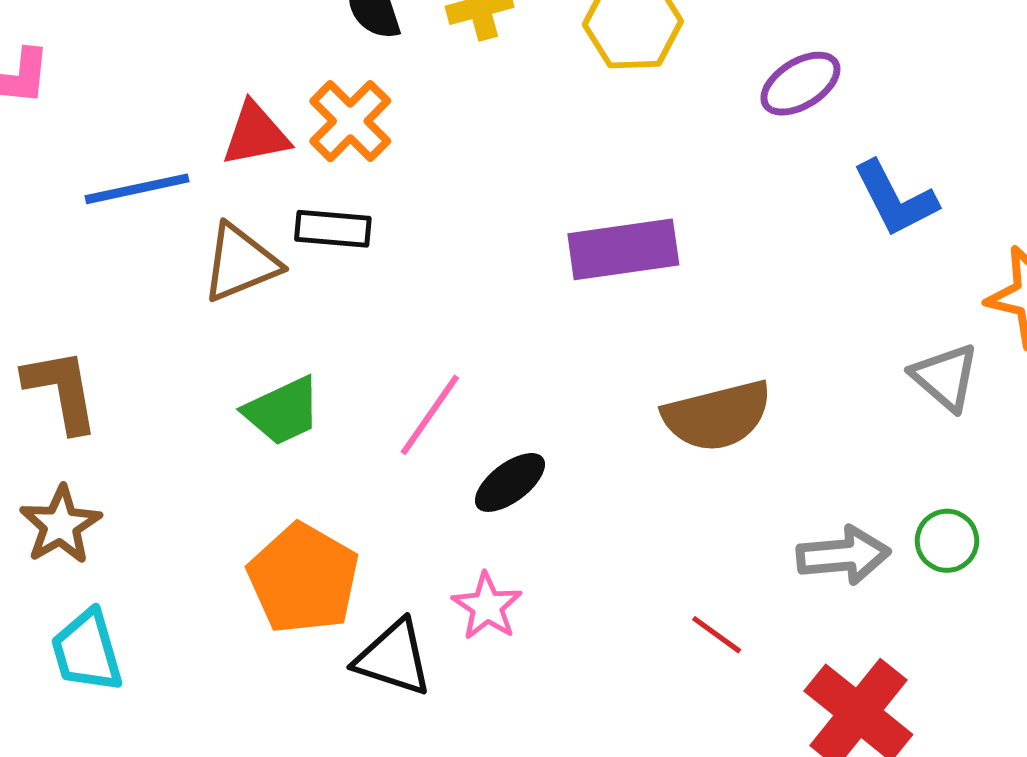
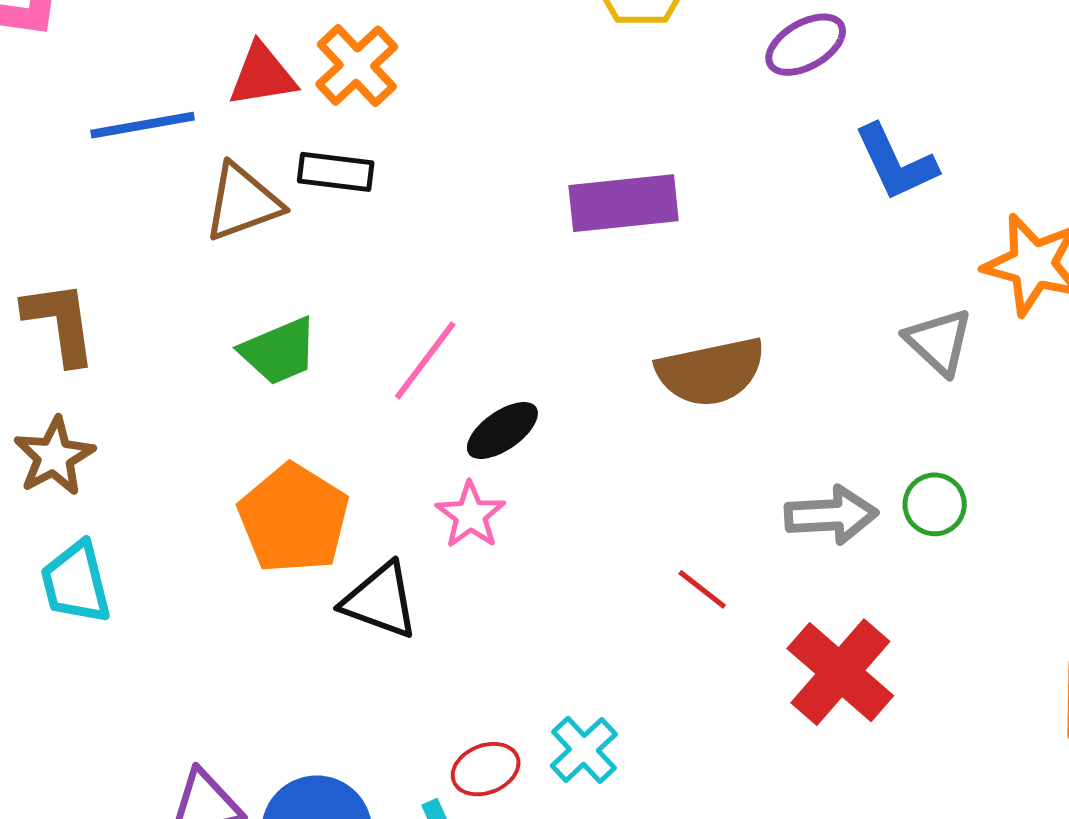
pink star: (487, 606) -> (470, 515), moved

